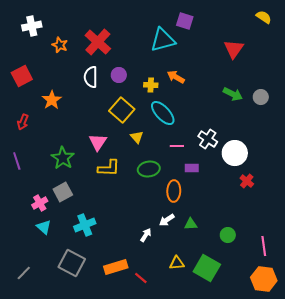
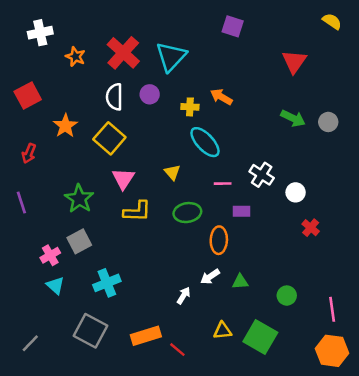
cyan triangle: (163, 40) -> (171, 57), moved, turned -32
yellow square: (122, 110) -> (109, 138), moved
white circle: (235, 153) -> (296, 192), size x0.6

